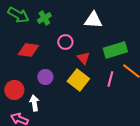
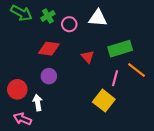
pink circle: (65, 42) -> (69, 24), moved
red diamond: (28, 50) -> (49, 49), moved
yellow square: (78, 80) -> (104, 101), moved

